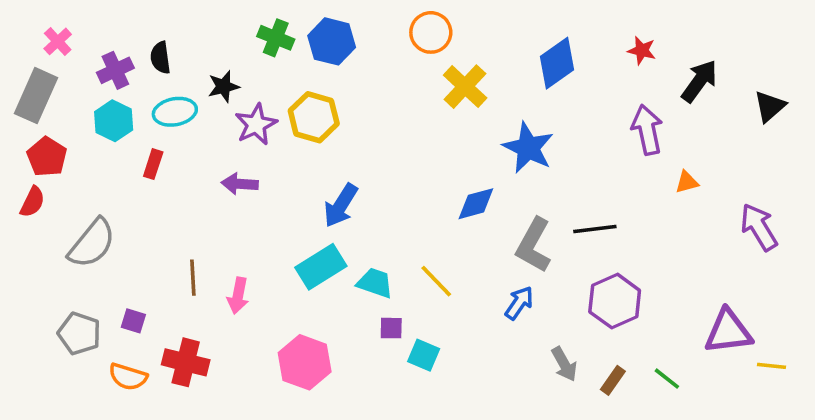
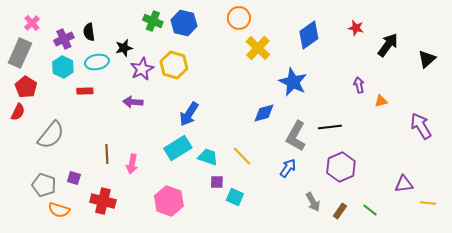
purple arrow: (647, 130) -> (359, 85), moved, size x0.6
red rectangle: (153, 164) -> (85, 91), turned 70
purple triangle: (728, 332) -> (404, 184), size x0.7
orange semicircle: (128, 377) -> (59, 210), moved

